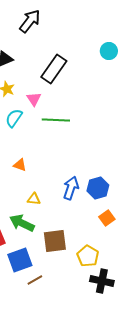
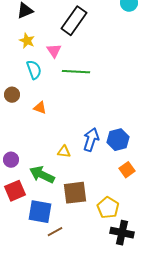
cyan semicircle: (14, 118) -> (34, 70), turned 126
orange triangle: (20, 165) -> (40, 108), moved
yellow triangle: (34, 199) -> (64, 152), moved
blue square: (20, 260) -> (40, 212), turned 30

